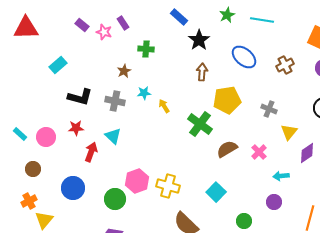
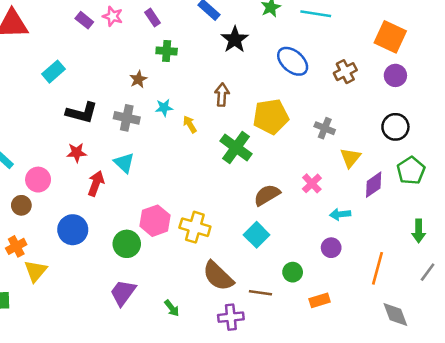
purple rectangle: (123, 23) -> (152, 18), moved
pink star: (104, 32) -> (113, 16), moved
brown arrow: (202, 72) -> (222, 95), moved
pink circle: (46, 137) -> (38, 180), moved
brown semicircle: (227, 149) -> (267, 195), moved

